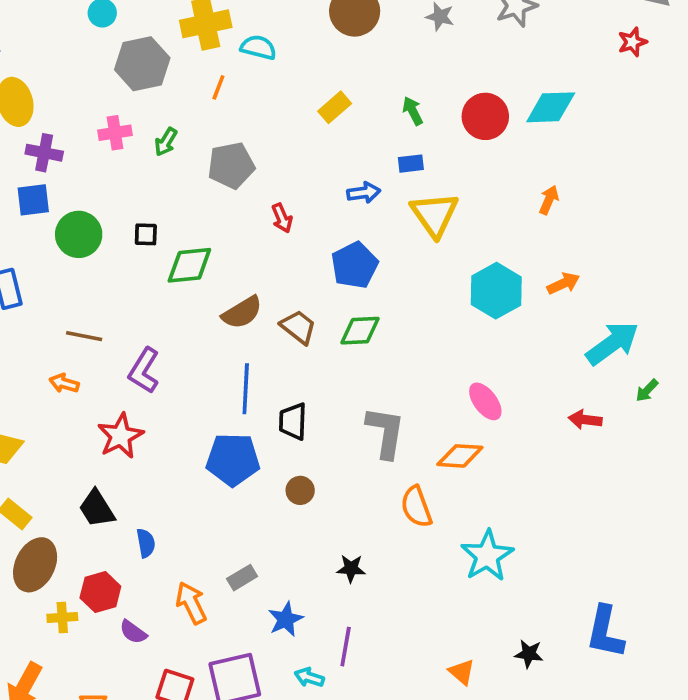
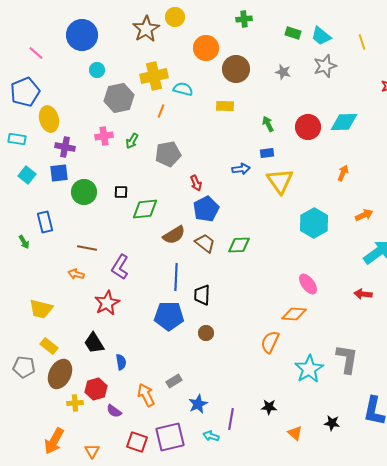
yellow rectangle: (335, 107) -> (225, 106), moved, turned 42
blue pentagon: (355, 265) -> (206, 209), moved
orange arrow: (563, 283) -> (364, 215), moved
gray L-shape: (385, 432) -> (347, 359), moved
orange semicircle: (416, 507) -> (270, 342), turned 45
black star: (351, 568) -> (269, 407), moved

